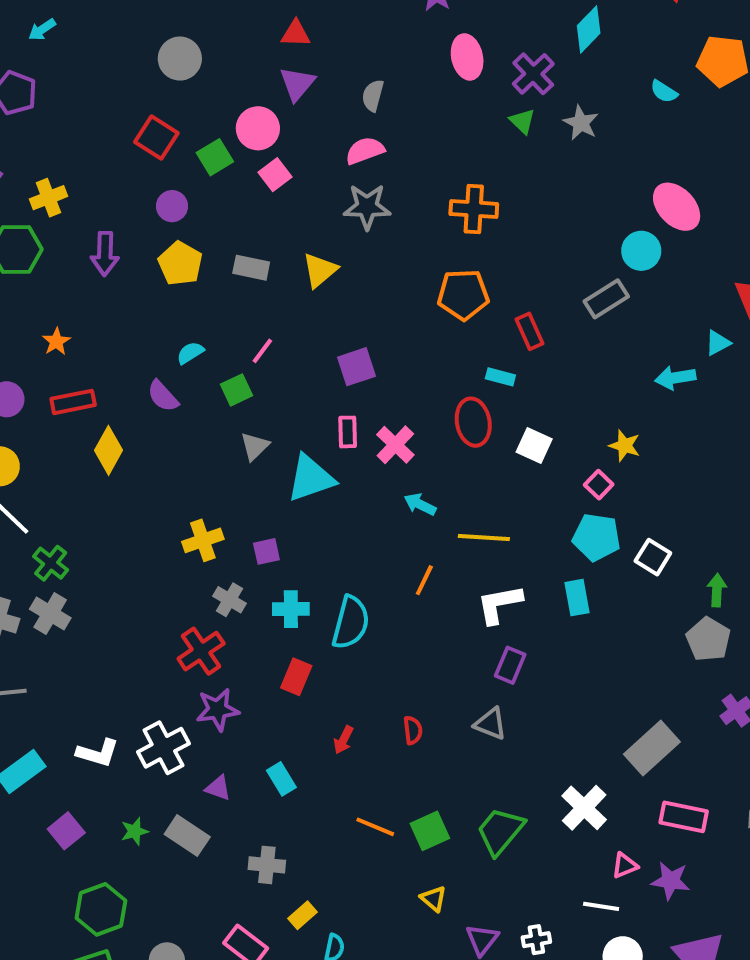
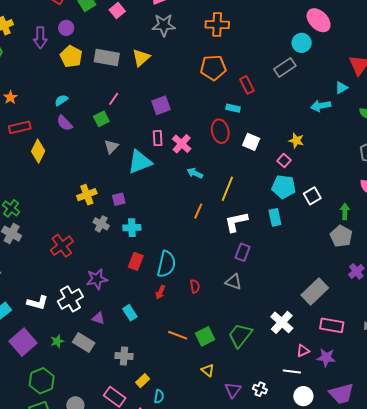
purple arrow: (105, 254) -> (40, 38), moved
gray rectangle: (251, 268) -> (107, 57), size x1.4
cyan semicircle: (190, 353) -> (61, 100), moved
yellow line: (484, 537) -> (227, 189), turned -70
white square: (653, 557) -> (312, 196), turned 30
cyan semicircle: (351, 623) -> (166, 264), moved
red cross: (201, 651) -> (62, 246), moved
purple square: (66, 831) -> (23, 342), size x1.5
white cross: (536, 940) -> (260, 389), turned 32

